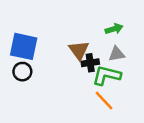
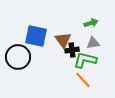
blue square: (24, 46) -> (36, 36), moved
black circle: (22, 72) -> (18, 57), size x1.6

